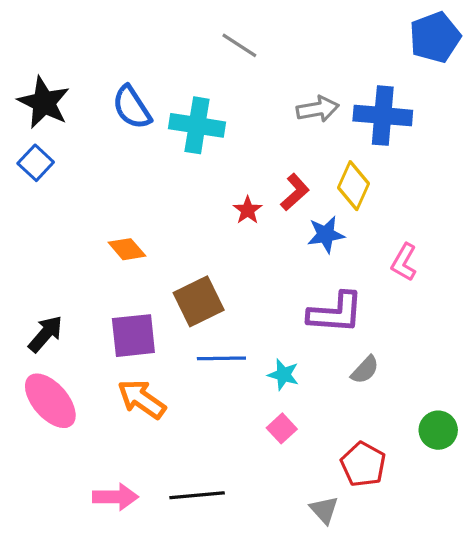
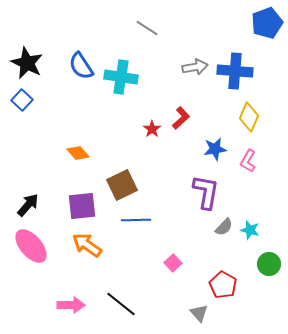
yellow diamond: (353, 186) -> (249, 117), moved
blue star: (326, 235) -> (215, 149), moved
purple L-shape: (336, 313) -> (206, 192), turned -84
cyan star: (283, 375) -> (250, 230), moved
black line: (197, 495) -> (121, 304), turned 44

